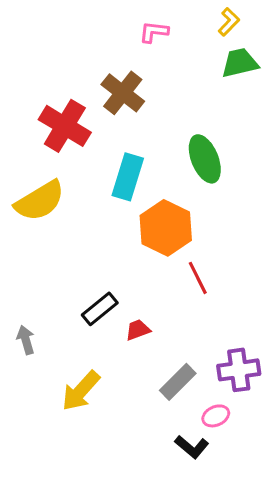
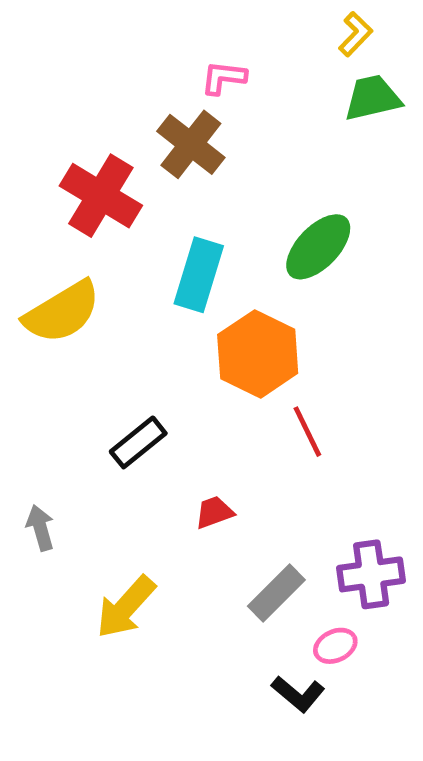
pink L-shape: (154, 32) -> (224, 78), moved
green ellipse: (205, 159) -> (318, 247), turned 66
black rectangle: (100, 309) -> (138, 442), moved

